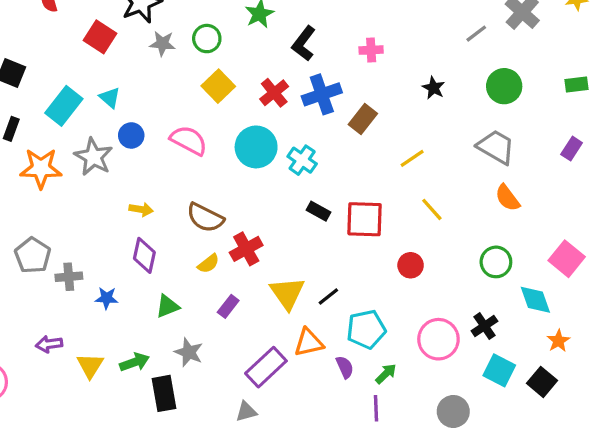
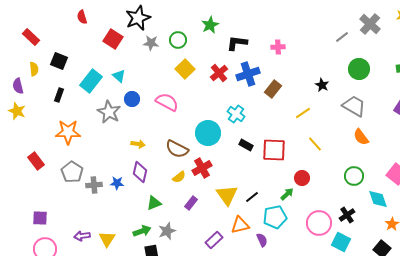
black L-shape: (304, 43) -> (237, 43), turned 60
black star: (434, 88) -> (322, 85), moved
cyan circle: (256, 147) -> (208, 133), moved
orange star: (41, 168) -> (68, 132), moved
blue star: (107, 298) -> (117, 183), moved
purple arrow: (49, 344) -> (82, 236), moved
gray star: (189, 352) -> (167, 231), turned 30
green arrow: (135, 362) -> (142, 231), moved
purple rectangle: (266, 367) -> (214, 240), size x0.7
cyan square: (499, 370) -> (341, 242), moved
green arrow: (386, 374) -> (287, 194), moved

